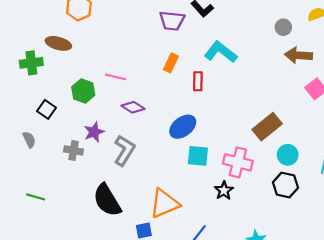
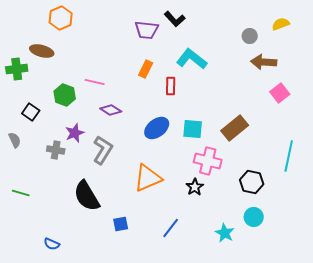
cyan circle: (288, 155) -> (254, 217), moved
cyan square: (198, 156) -> (193, 129), moved
orange triangle: (164, 203) -> (148, 178), moved

